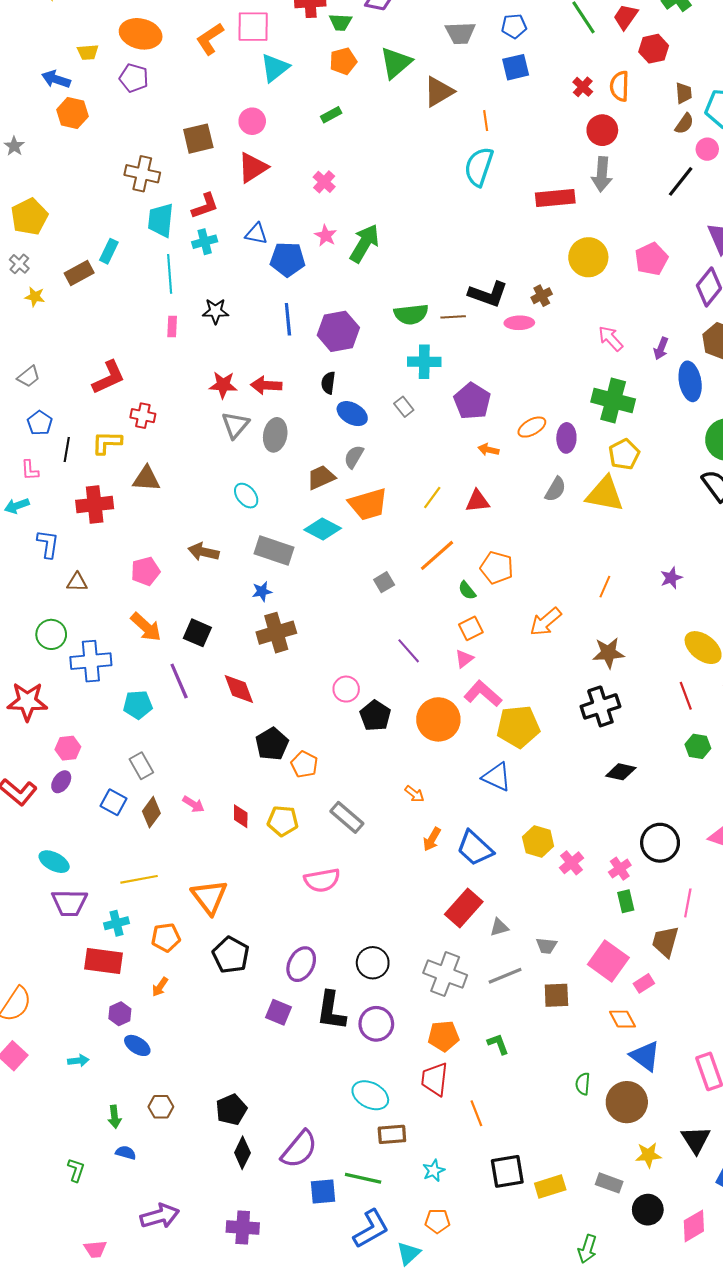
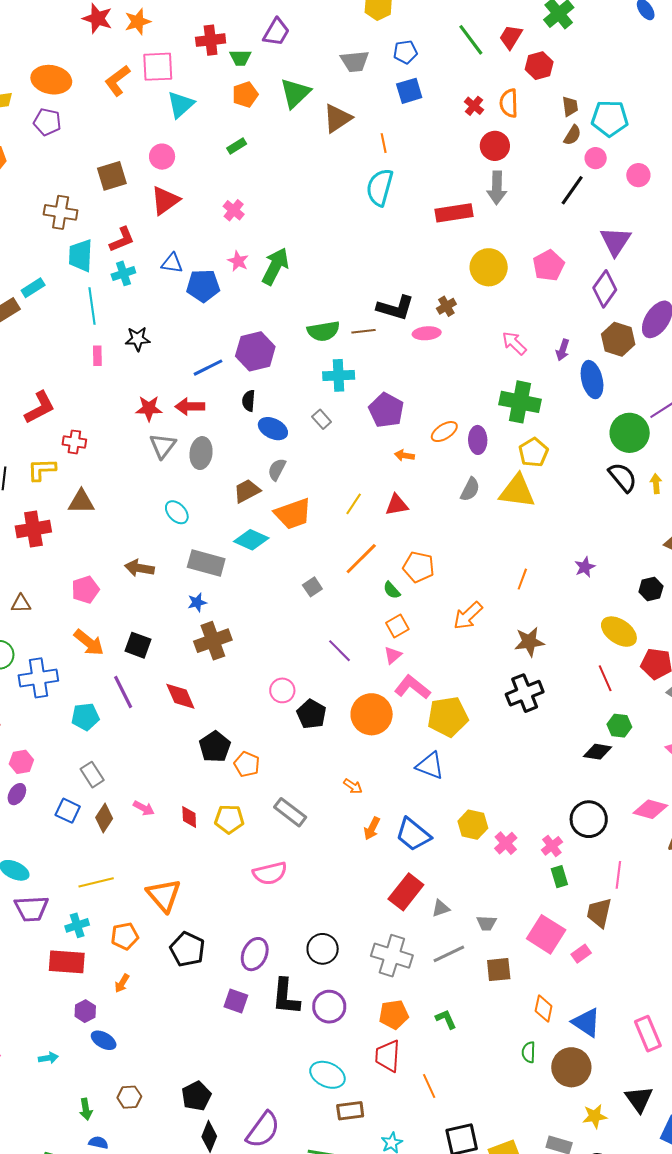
cyan rectangle: (109, 251) -> (33, 288), turned 35
blue line: (288, 319) -> (208, 368), moved, turned 72
black diamond: (621, 772) -> (598, 752), moved
orange diamond: (622, 1019) -> (544, 1009), moved, turned 44

